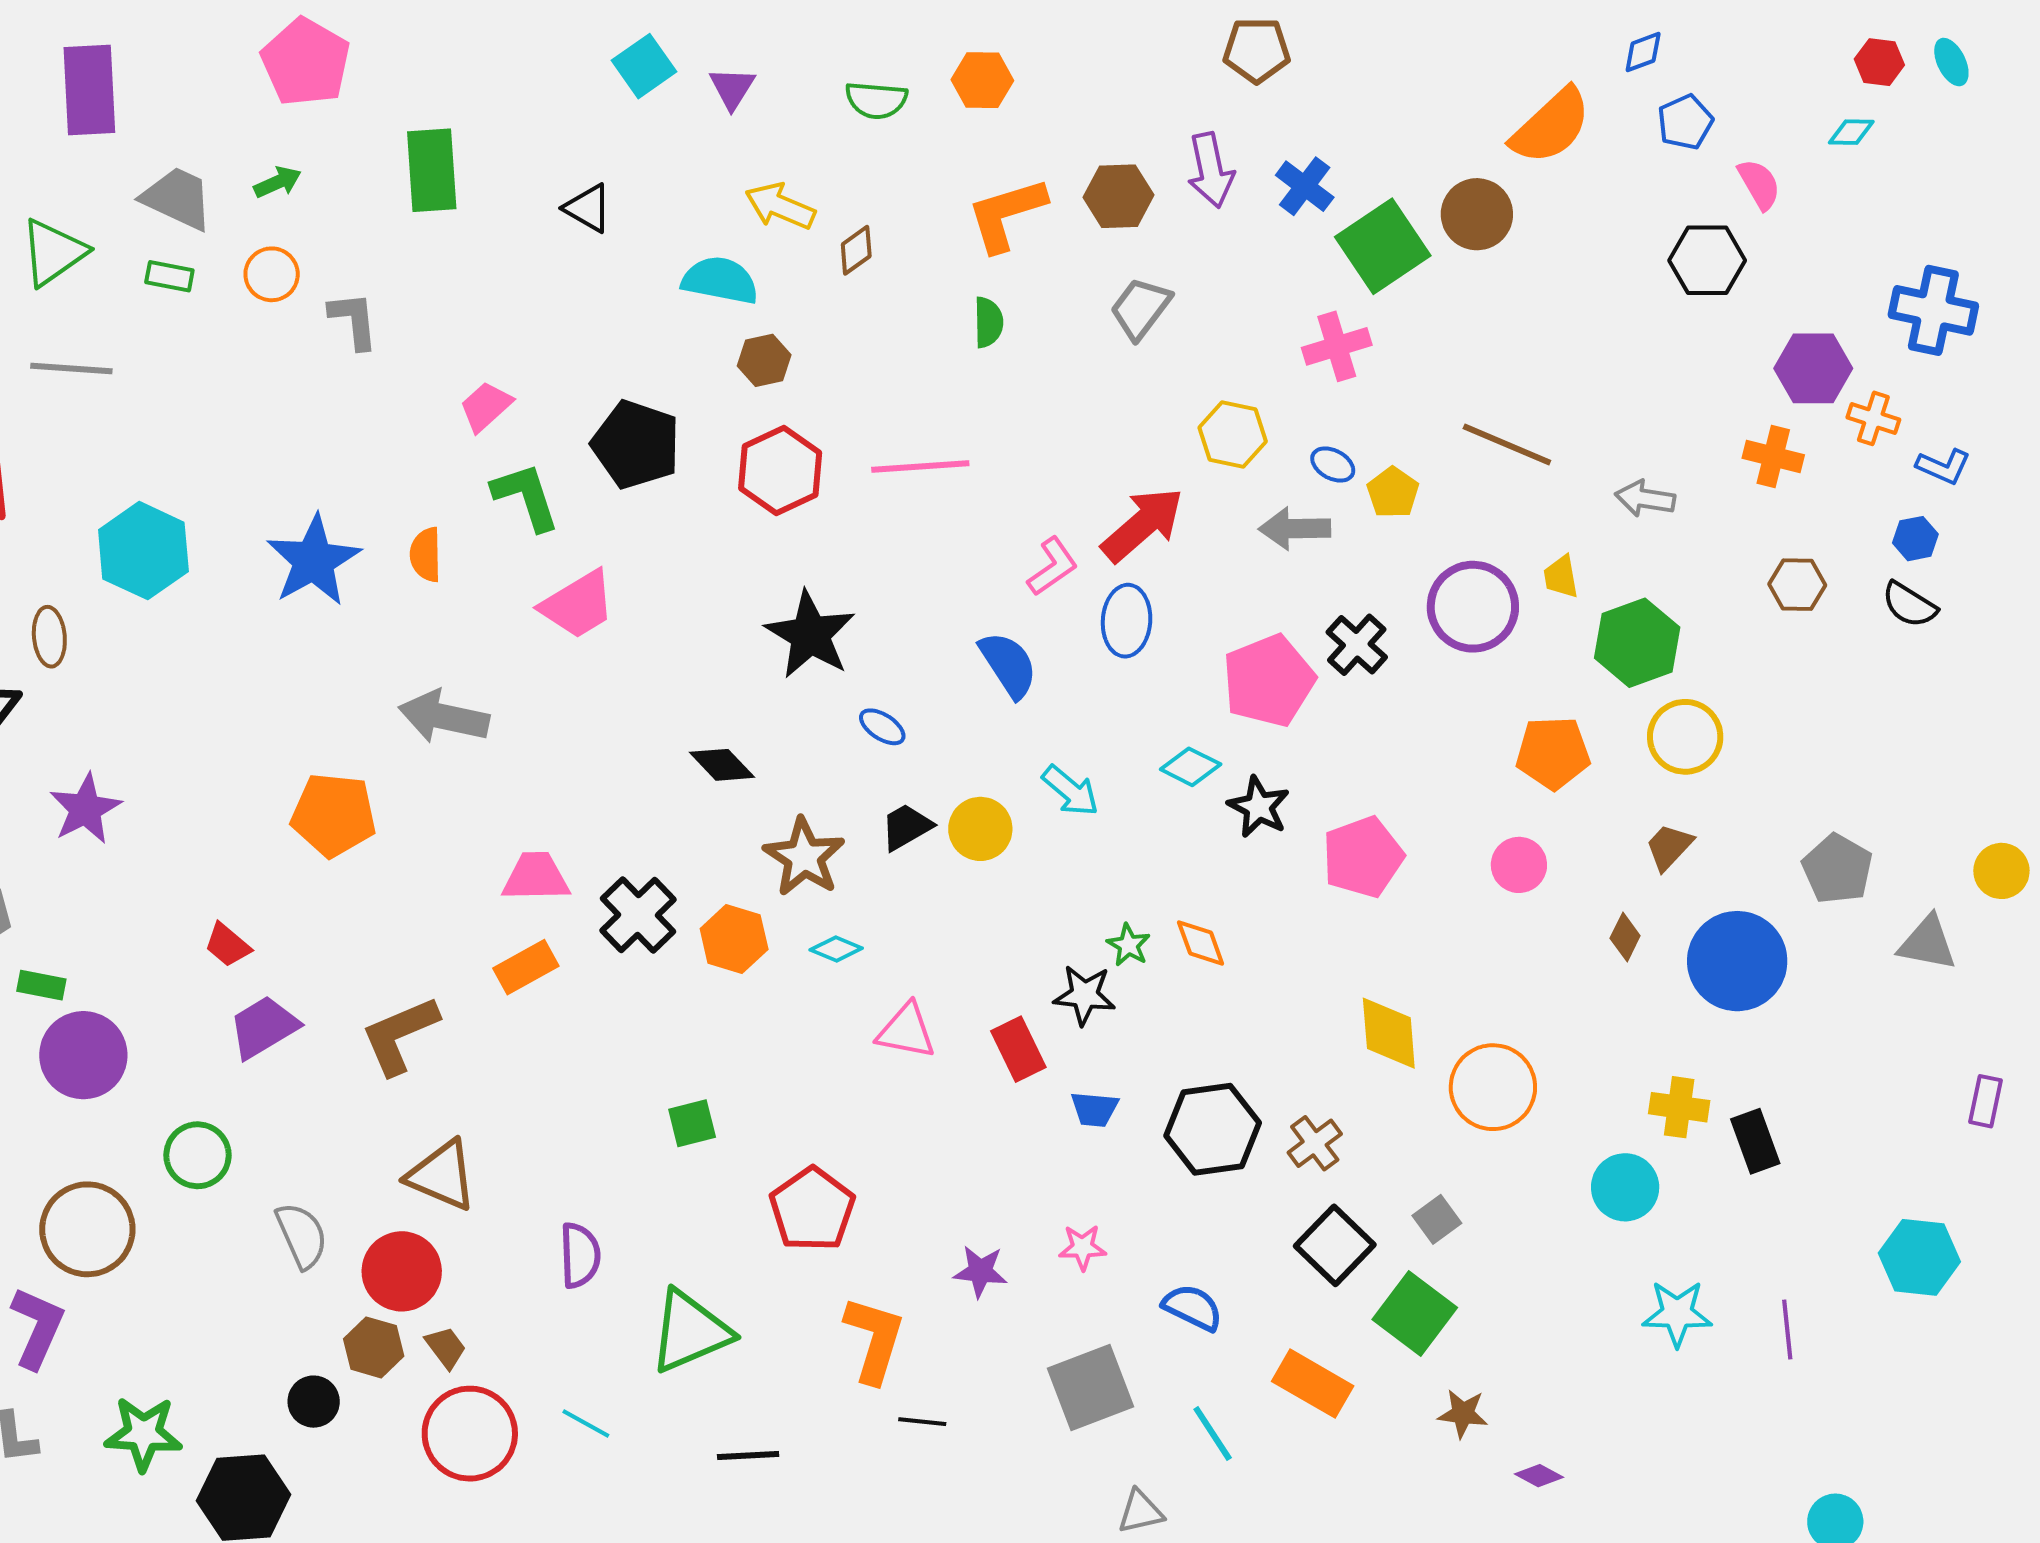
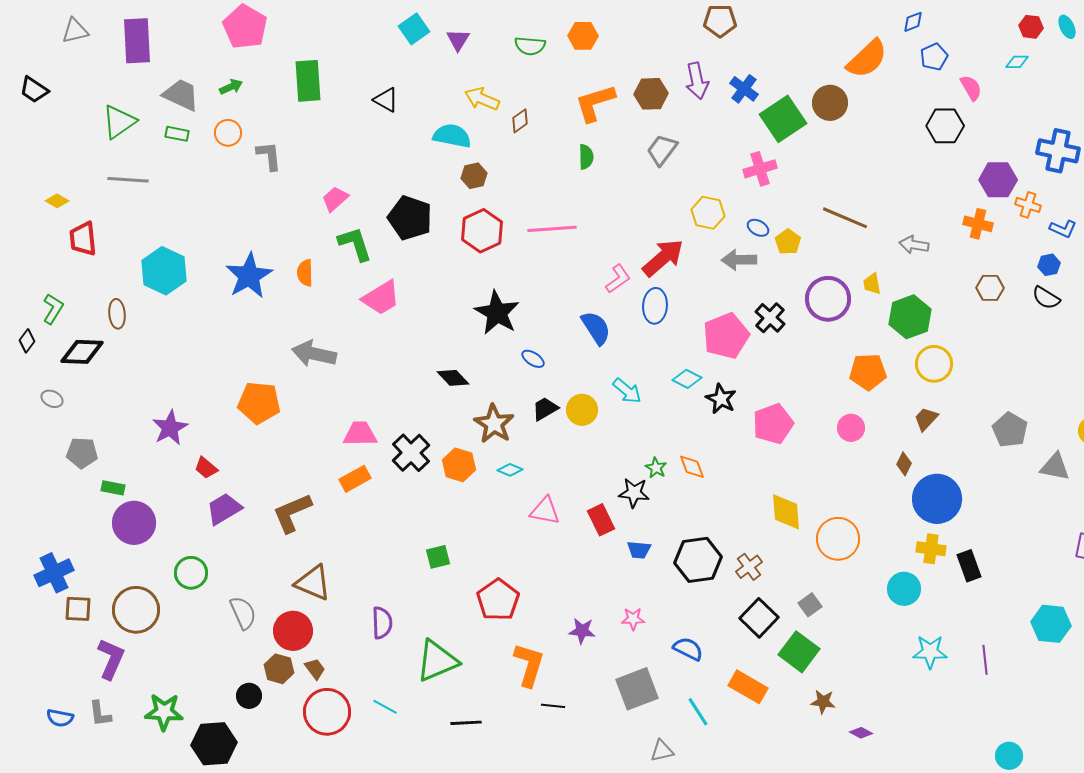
purple star: (85, 809) -> (170, 428), moved
blue circle: (1737, 961) -> (937, 499), moved

